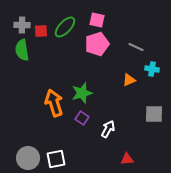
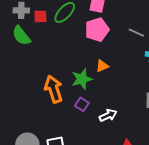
green semicircle: (22, 50) -> (21, 36), turned -30
orange triangle: (129, 80) -> (102, 66), moved
white arrow: (108, 129) -> (108, 115), turned 36

